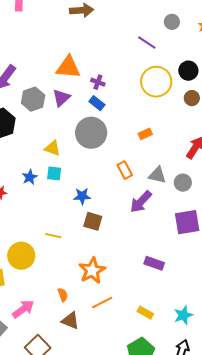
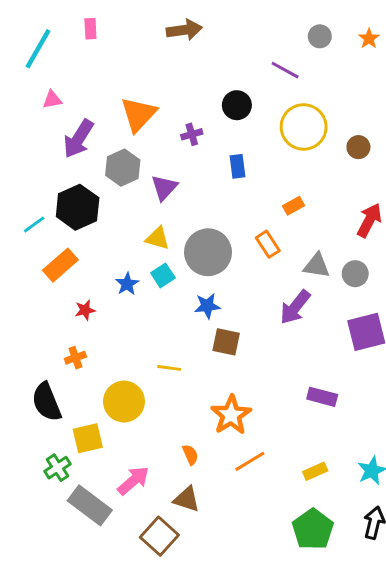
orange triangle: (68, 67) -> (138, 114), moved, turned -48
black circle: (188, 71) -> (237, 105), moved
purple cross: (98, 82) -> (192, 134), moved, turned -32
purple triangle: (61, 98) -> (164, 188), moved
blue rectangle: (97, 103) -> (238, 166), moved, turned 49
gray circle: (91, 133) -> (208, 252), moved
orange rectangle: (125, 170) -> (268, 244), moved
cyan square: (54, 173) -> (163, 275), turned -35
yellow rectangle: (145, 313) -> (315, 471), turned -49
brown triangle: (70, 321) -> (187, 499), moved

